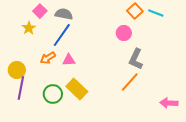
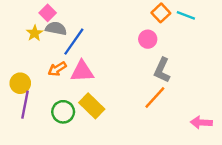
gray semicircle: (64, 14) -> (56, 28), moved
pink triangle: (69, 60) -> (82, 71), size x1.5

